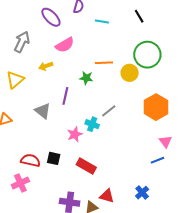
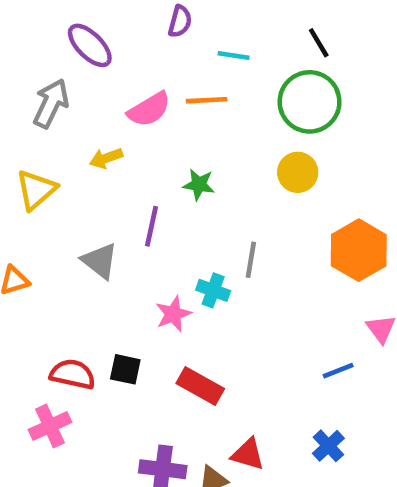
purple ellipse: (51, 17) -> (90, 45), moved
green circle: (147, 55) -> (310, 102), moved
orange line: (104, 63) -> (207, 100), moved
gray line: (109, 111) -> (251, 260), turned -42
blue line: (158, 160) -> (338, 371), moved

